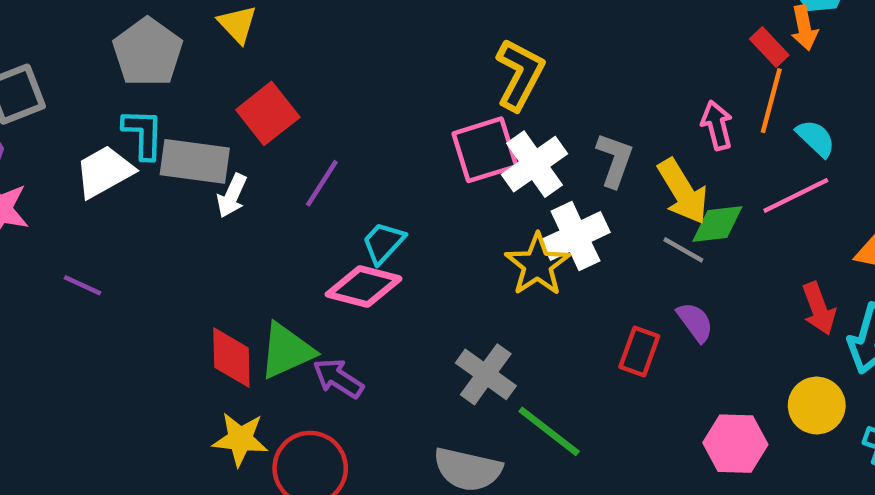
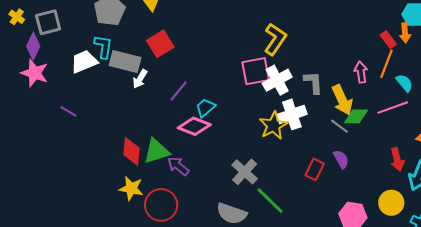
gray L-shape: (615, 160) -> (313, 82), turned -30
purple line: (322, 183) -> (179, 91), moved

